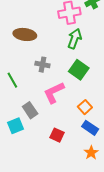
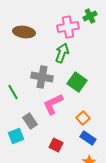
brown ellipse: (25, 34) -> (24, 32), moved
green arrow: (75, 39) -> (62, 53), moved
gray cross: (42, 65) -> (42, 77), size x1.5

